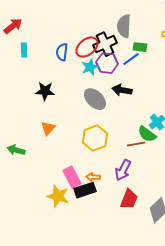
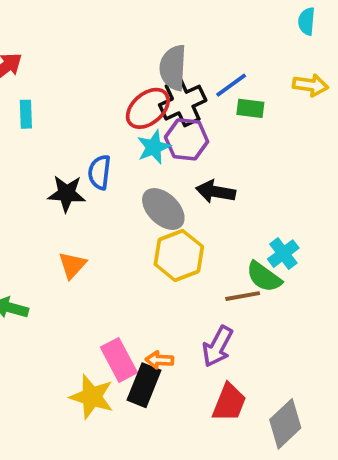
gray semicircle: (124, 26) -> (173, 68), moved
blue semicircle: (62, 52) -> (99, 172), moved
blue line: (131, 59) -> (231, 85), moved
yellow hexagon: (95, 138) -> (179, 255), moved
black rectangle: (85, 190) -> (144, 385), turned -50

